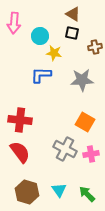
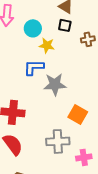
gray star: (82, 80) -> (55, 84), moved
gray cross: (65, 149) -> (58, 141), turned -30
pink cross: (91, 154) -> (84, 157), moved

